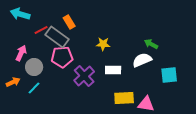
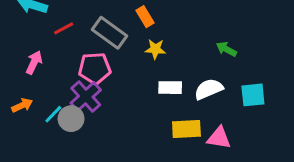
orange rectangle: (69, 22) -> (145, 17), moved
gray rectangle: (57, 37) -> (109, 33), moved
white semicircle: (142, 60) -> (209, 89), moved
gray circle: (34, 67) -> (71, 119), moved
purple cross: (84, 76) -> (86, 96), moved

